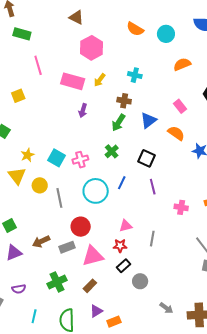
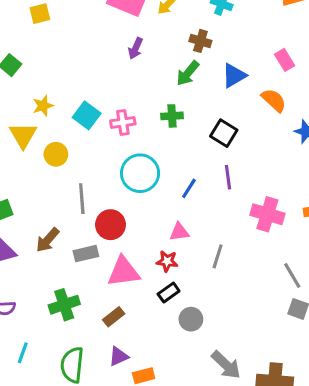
green cross: (112, 151) -> (172, 116), turned 32
blue line: (122, 183) -> (189, 188), moved
gray line: (59, 198) -> (82, 199), moved
pink cross: (181, 207) -> (267, 214), size x1.5
brown arrow: (41, 241) -> (48, 240), turned -30
gray arrow: (166, 308) -> (226, 365), size x1.5

